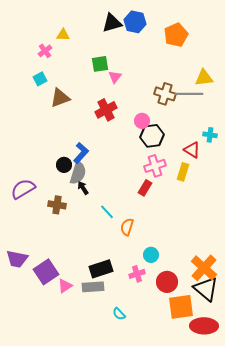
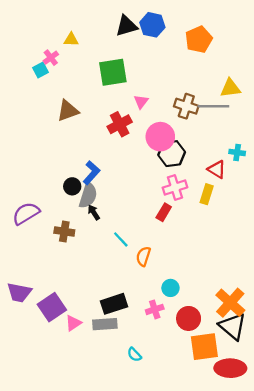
green square: (100, 64) -> (113, 72), size x1.5
pink triangle: (115, 77) -> (141, 102), moved
cyan square: (40, 79) -> (41, 70), moved
pink circle: (142, 121) -> (160, 137), size x1.6

